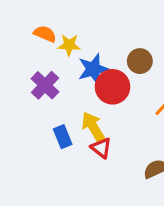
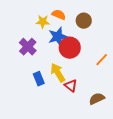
orange semicircle: (45, 34) -> (59, 15), moved
brown circle: (140, 61) -> (84, 21), moved
red triangle: (101, 148) -> (71, 86), moved

